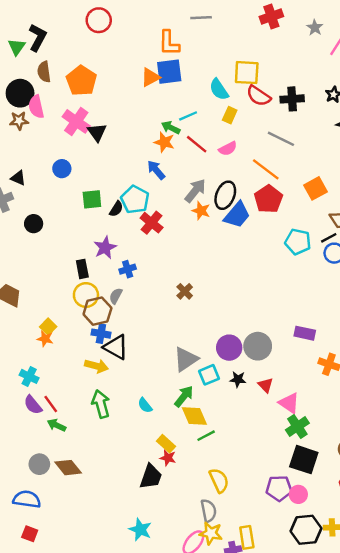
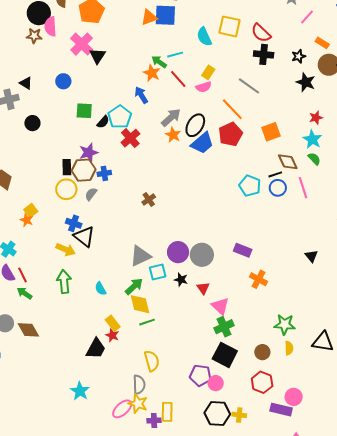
red semicircle: (259, 96) -> (261, 33), moved
yellow rectangle: (230, 115) -> (208, 72), moved
cyan pentagon: (298, 242) -> (250, 186), moved
brown hexagon: (97, 311) -> (84, 170), moved

